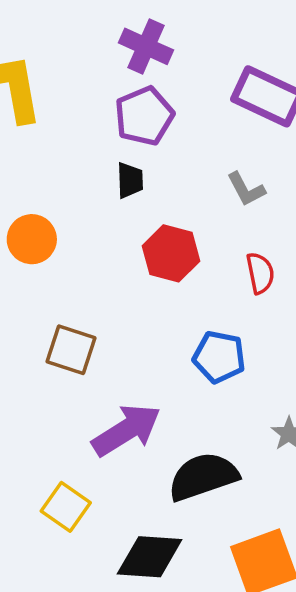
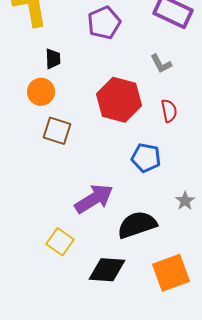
black trapezoid: (130, 180) -> (53, 59), moved
red hexagon: (171, 253) -> (119, 100), size x1.4
brown square: (71, 350) -> (57, 131), moved

